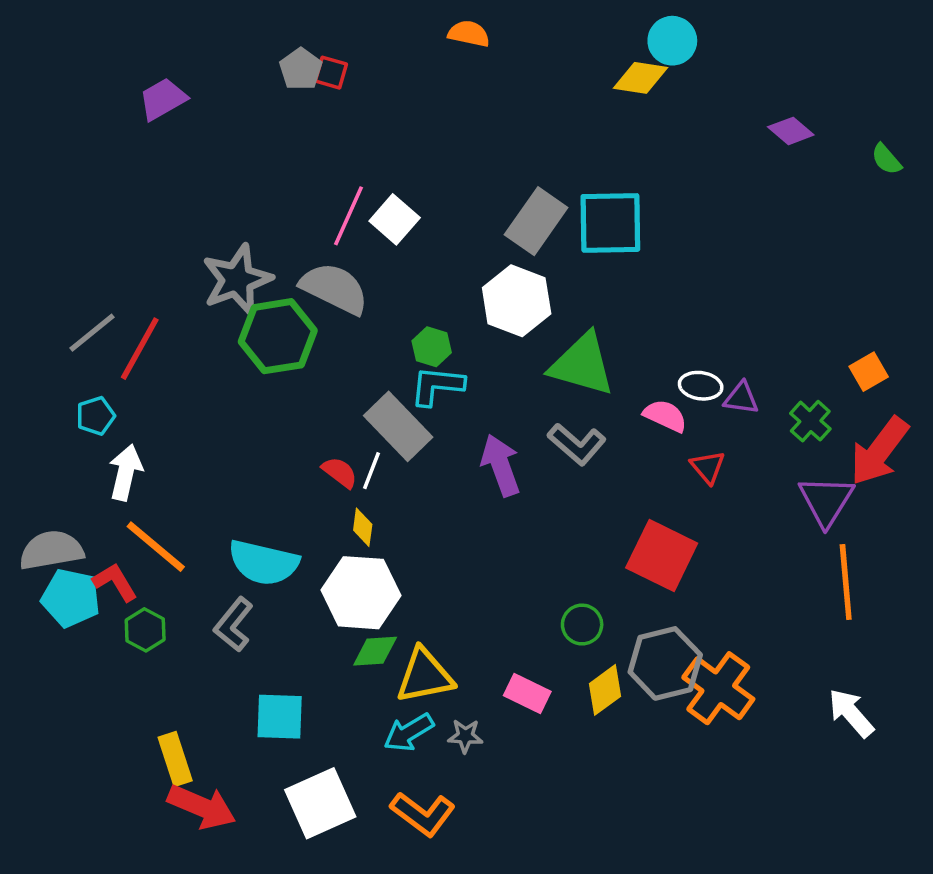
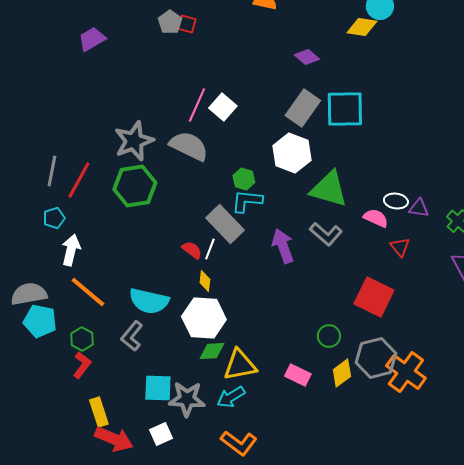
purple diamond: (791, 131) -> (307, 57), moved
gray line: (92, 333) -> (52, 171), turned -40
green hexagon: (278, 336) -> (135, 186), moved
red L-shape: (115, 582) -> (82, 365), moved, turned 68
gray star: (465, 736) -> (187, 399), moved, size x1.8
white square: (320, 803) -> (161, 434), moved, size x0.6

